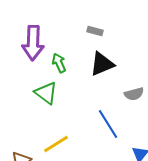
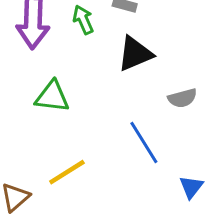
green arrow: (59, 63) -> (83, 20), moved
green triangle: (46, 93) -> (52, 97), turned -30

